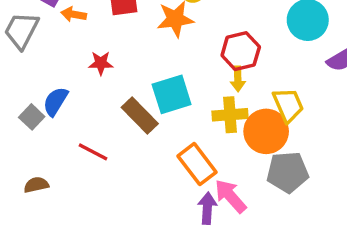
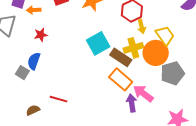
red star: (101, 63) -> (41, 35), moved
yellow arrow: (238, 79) -> (142, 27), moved
brown rectangle: (140, 116) -> (121, 57), moved
red line: (93, 152) -> (58, 99), moved

